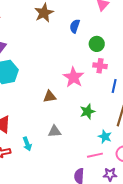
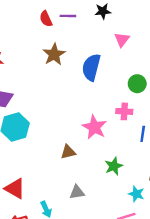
blue semicircle: (75, 26) -> (91, 67), size x1.6
green circle: (97, 44) -> (137, 84), moved

